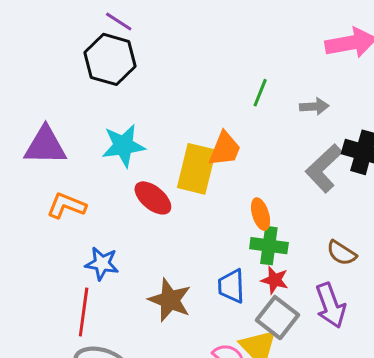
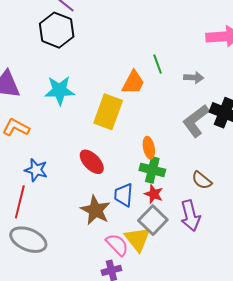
green line: (260, 93) -> (158, 64), turned -48
orange trapezoid: (225, 149) -> (133, 82), moved
red ellipse: (153, 198) -> (92, 162), moved
brown star: (170, 300) -> (95, 210), moved

